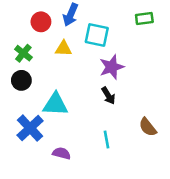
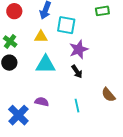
red circle: (41, 22) -> (14, 11), moved
cyan triangle: (55, 104) -> (45, 64), moved
blue cross: (30, 128) -> (18, 115), moved
purple semicircle: (62, 153) -> (42, 102), moved

